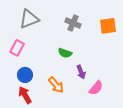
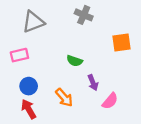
gray cross: (73, 23) -> (84, 15), moved
orange square: (108, 26) -> (122, 42), moved
pink rectangle: (17, 48) -> (19, 55), turned 49

